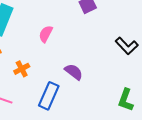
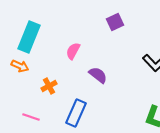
purple semicircle: (74, 72) -> (98, 75), moved

